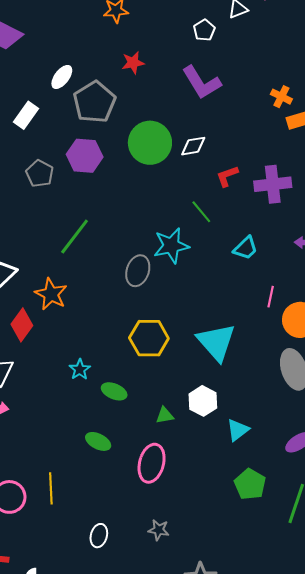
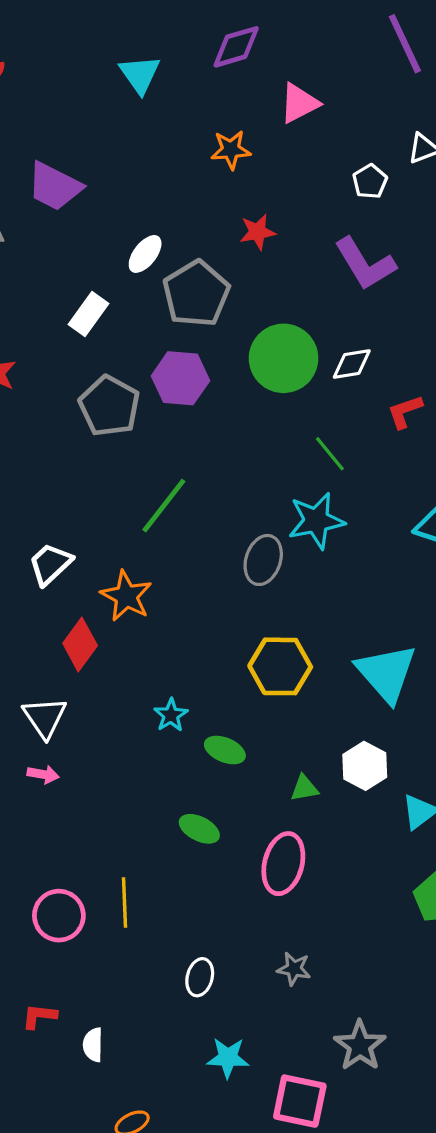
gray pentagon: (40, 174) -> (109, 406), size x1.4
green line: (201, 212) -> (330, 454), moved

